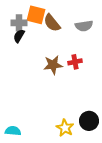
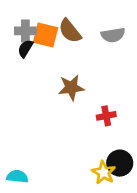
orange square: (36, 15) -> (46, 35), moved
red cross: (75, 62) -> (106, 116), moved
yellow star: (65, 128) -> (104, 172), moved

